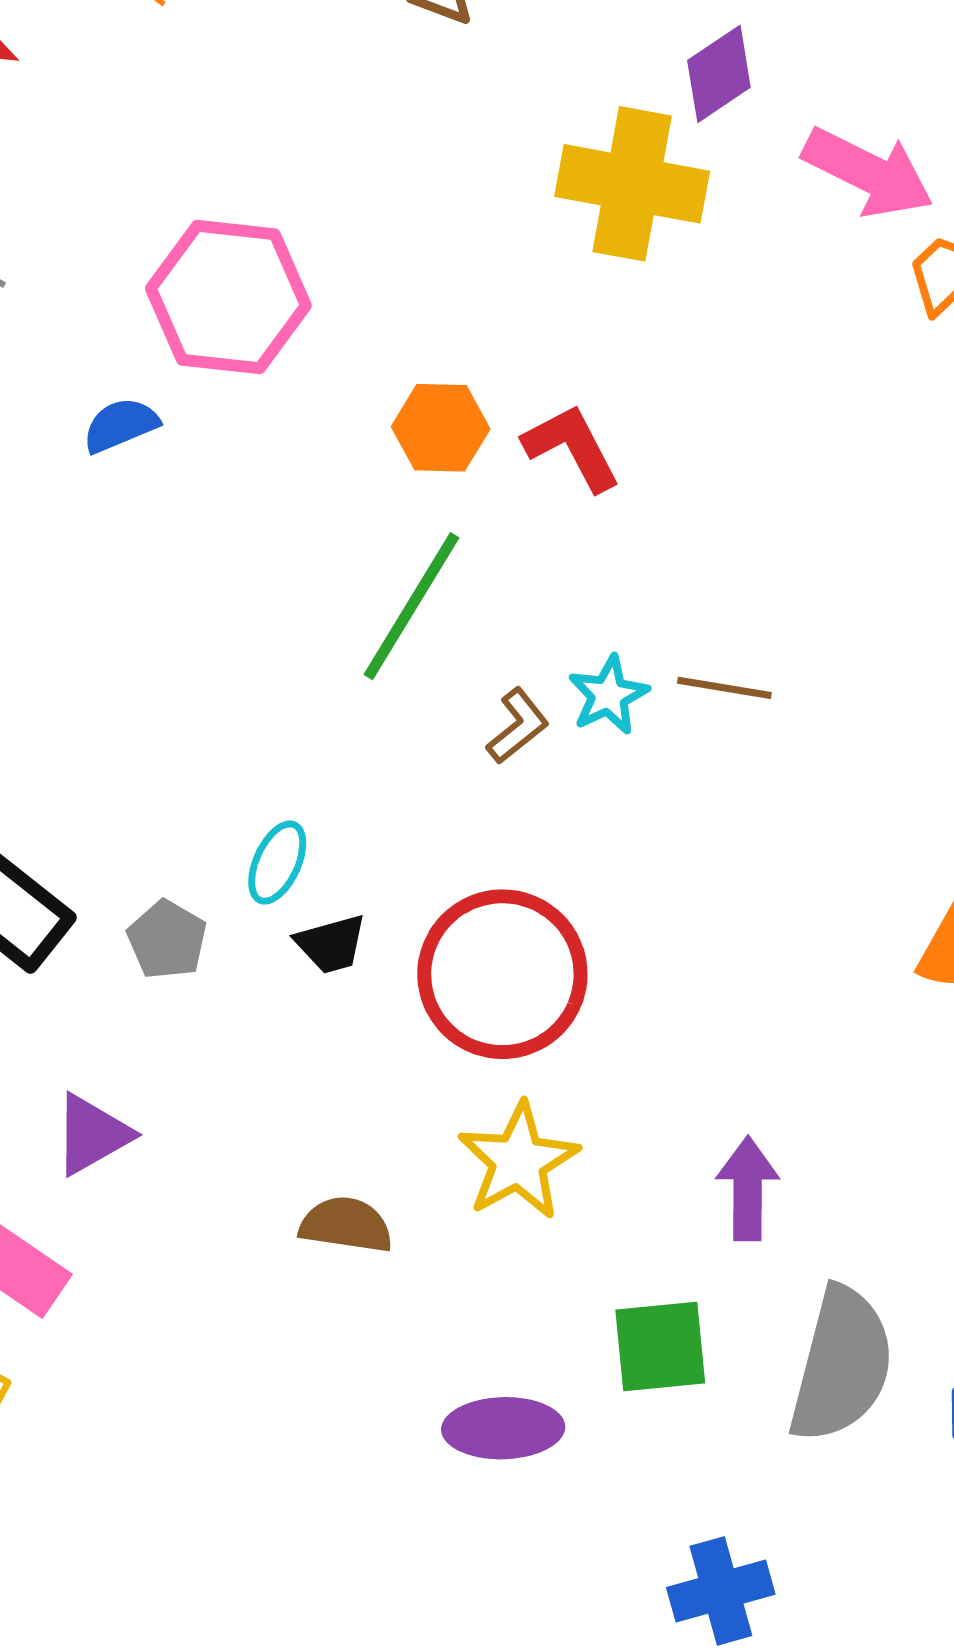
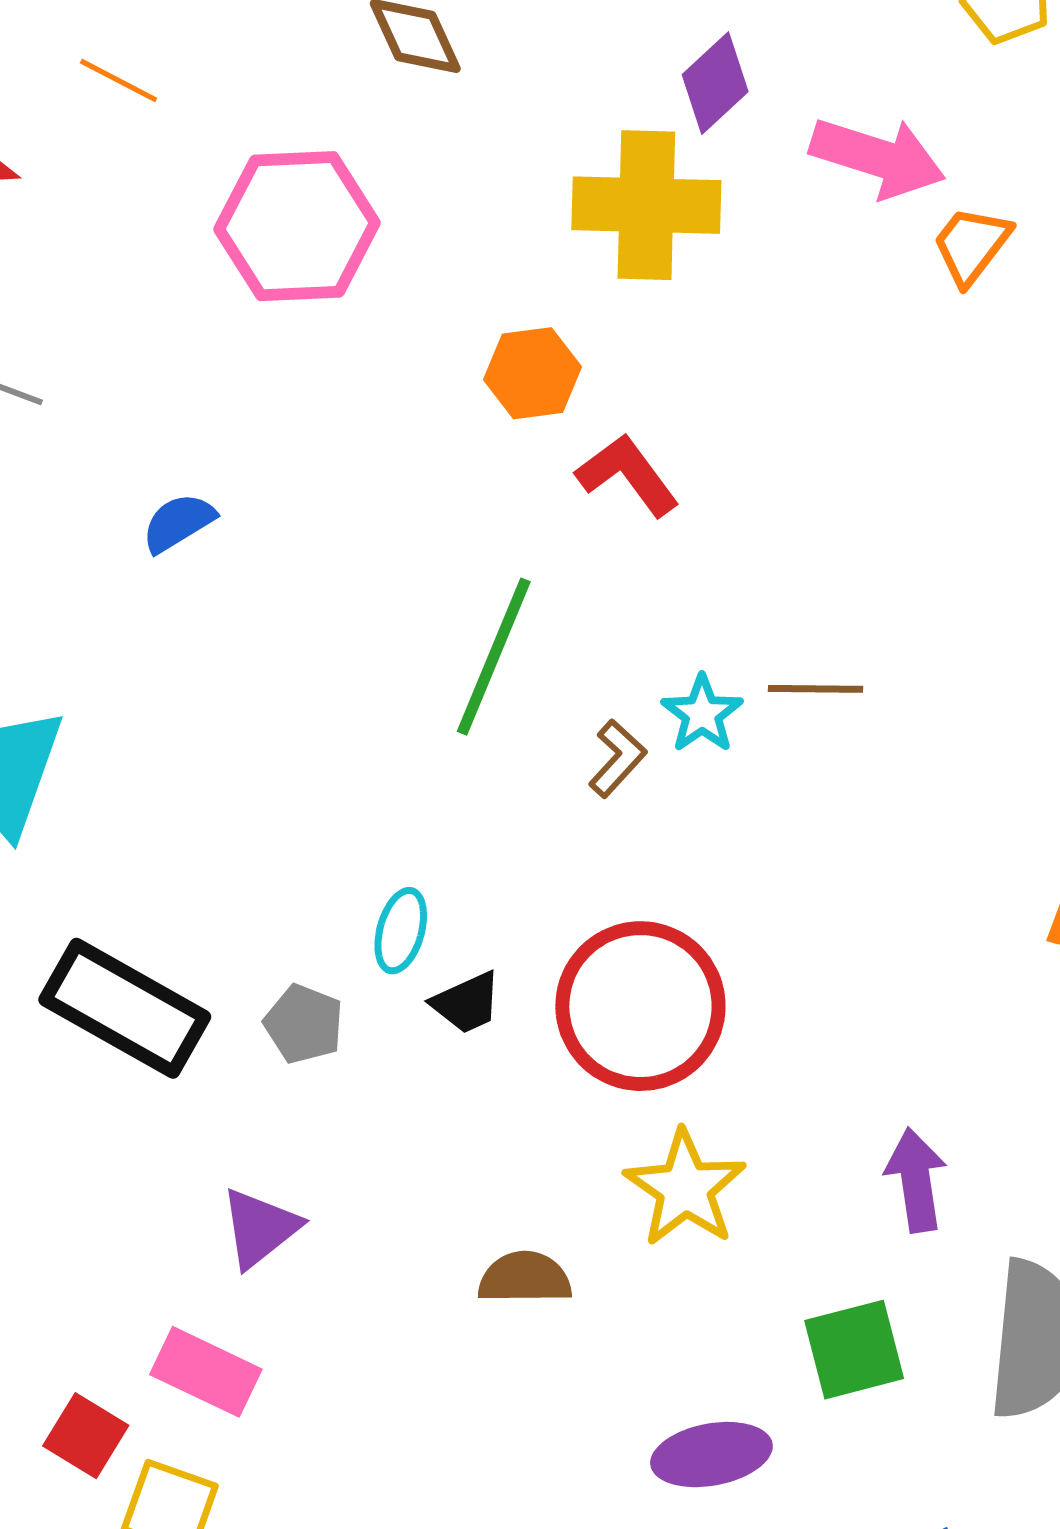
pink hexagon: (228, 297) -> (297, 226), moved
orange hexagon: (441, 428) -> (533, 373), moved

